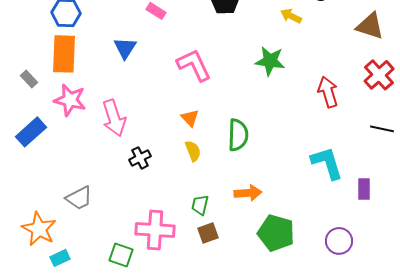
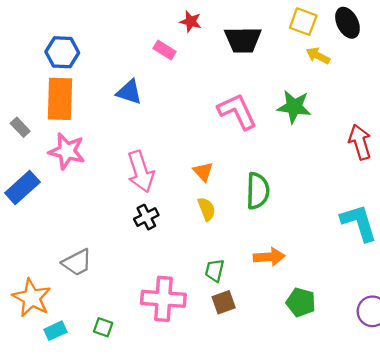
blue triangle: (125, 48) -> (129, 92), turned -45
pink L-shape: (194, 65) -> (237, 111), moved
pink arrow: (114, 118) -> (141, 172), moved
green pentagon: (276, 233) -> (301, 302), size x0.7
green square: (121, 255) -> (103, 327), moved, size x0.7

